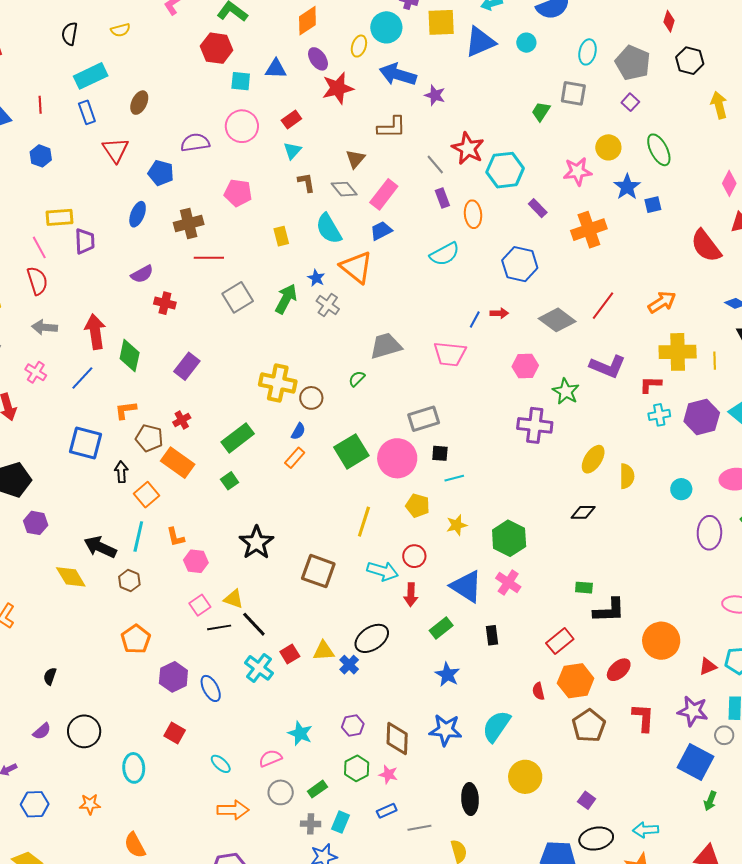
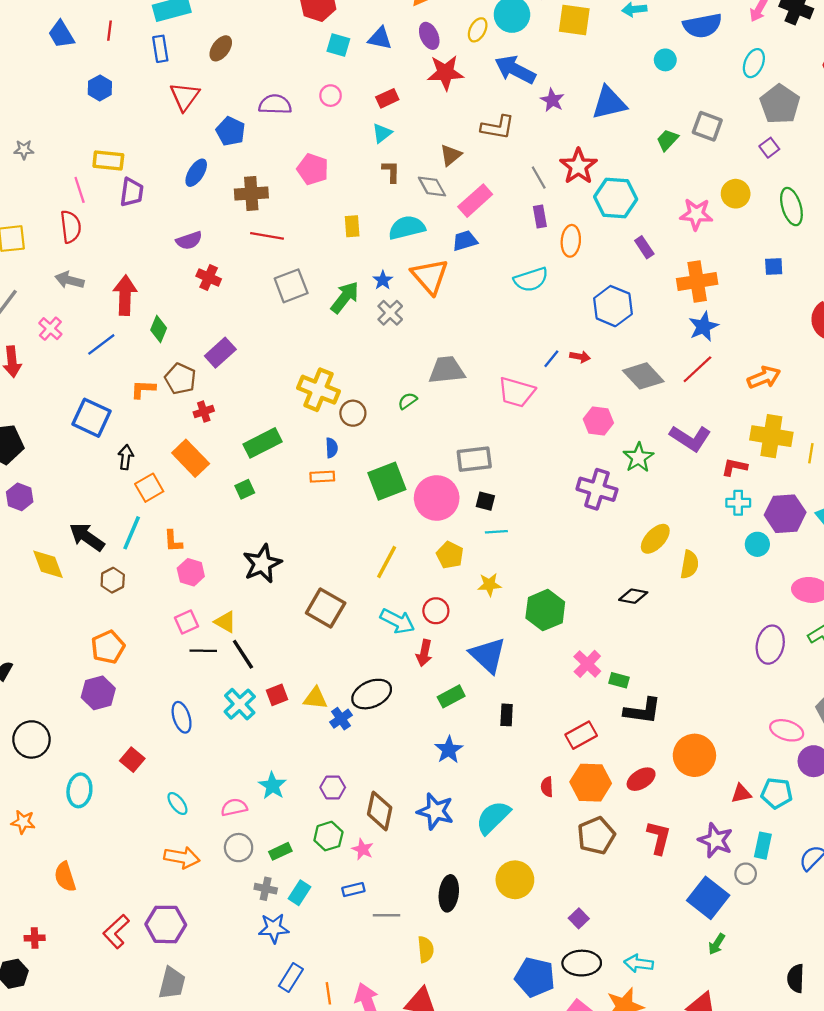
blue triangle: (480, 42) -> (609, 103), moved
cyan ellipse: (588, 52) -> (754, 63), moved
pink circle: (242, 126) -> (331, 96), size x0.6
blue star: (627, 187) -> (703, 326), moved
cyan semicircle: (329, 229) -> (407, 228), turned 96
green diamond: (130, 356) -> (159, 329), size x0.7
blue semicircle: (298, 431) -> (332, 448), turned -42
brown pentagon: (149, 438) -> (180, 379), moved
orange rectangle: (295, 458) -> (322, 477), turned 35
cyan circle: (681, 489) -> (757, 544), moved
pink cross: (508, 583) -> (587, 664), moved
purple hexagon: (173, 677) -> (98, 693), moved

